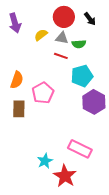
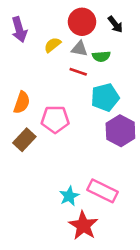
pink pentagon: (43, 93) -> (55, 119), turned 30
brown rectangle: (19, 109) -> (24, 140), turned 42
cyan star: (45, 161) -> (69, 196), moved

